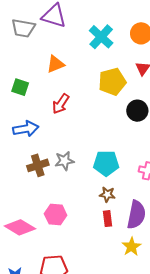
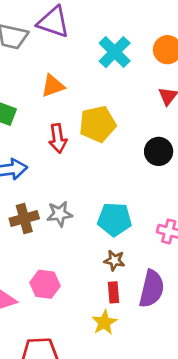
yellow pentagon: (112, 82) -> (98, 124), moved
red arrow: (61, 104) -> (58, 138), turned -45
yellow star: (132, 247) -> (104, 322), moved

